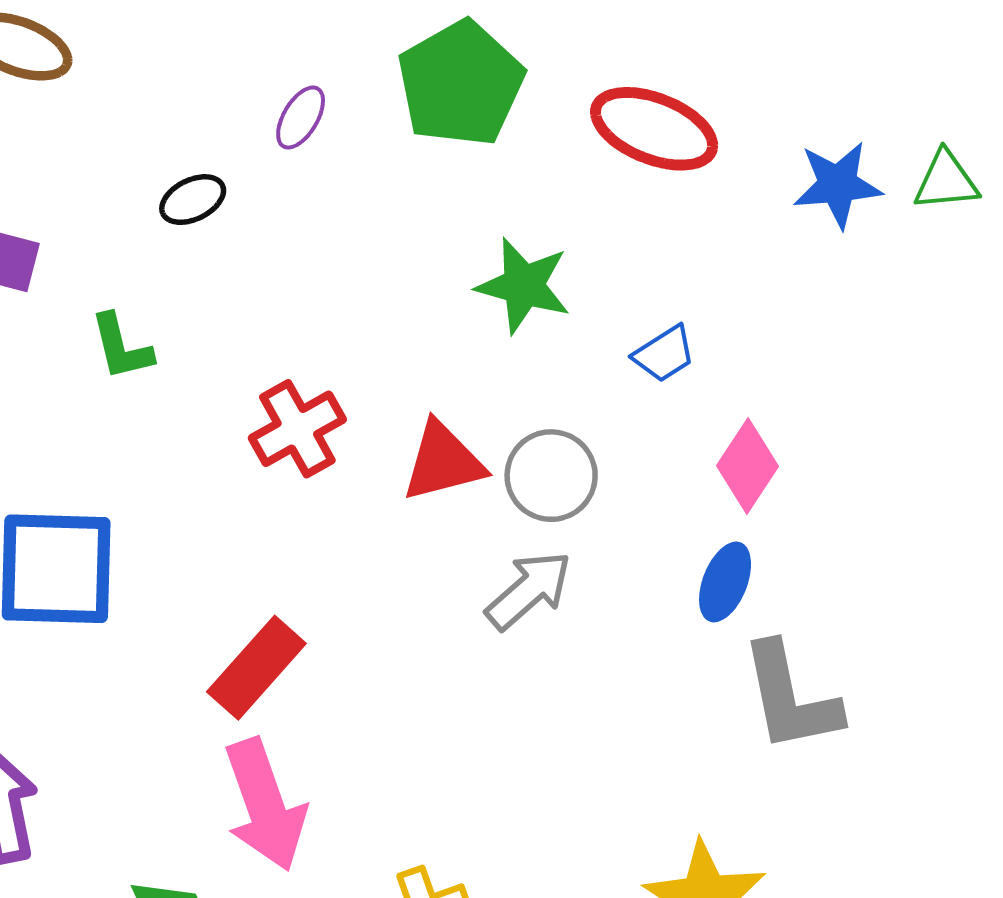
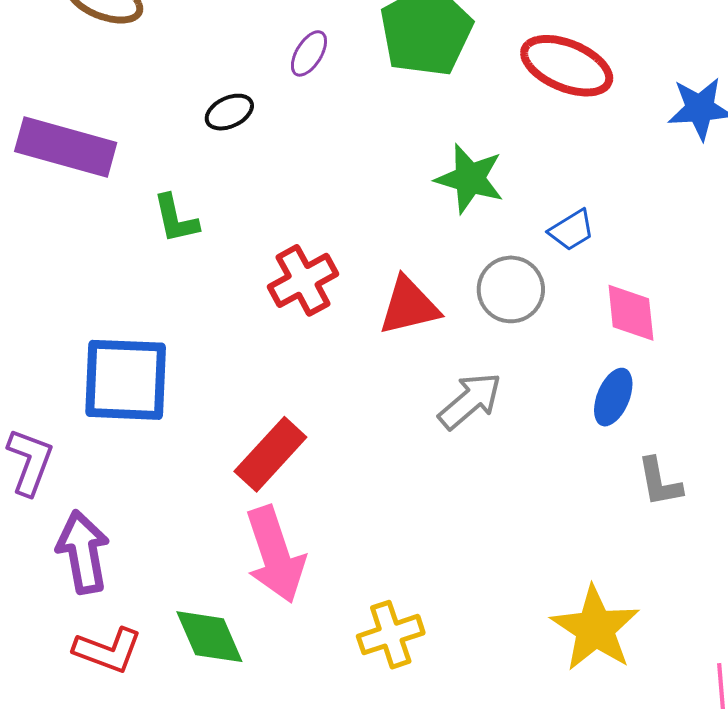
pink diamond: (747, 466) -> (631, 313), turned -40
gray circle: (551, 476) -> (511, 289), moved
gray L-shape: (790, 698) -> (660, 482), size x0.6

